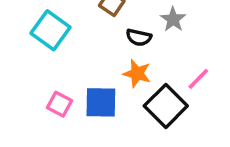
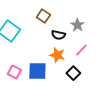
pink line: (198, 79) -> (81, 50), moved
black square: (166, 106) -> (73, 73), size x0.6

